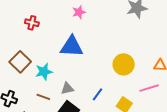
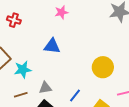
blue triangle: (72, 46) -> (52, 46), size x0.7
brown line: (43, 97) -> (21, 95), turned -40

